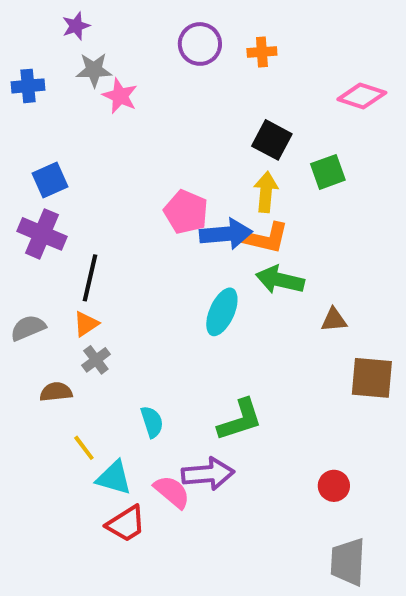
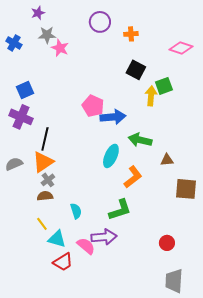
orange cross: (262, 52) -> (131, 34), moved
blue cross: (28, 86) -> (14, 43), turned 35
yellow arrow: (266, 192) -> (151, 96), moved
orange L-shape: (266, 238) -> (133, 177), moved, turned -50
orange triangle: (86, 324) -> (43, 162), size x1.6
brown semicircle: (56, 392) -> (45, 196), moved

